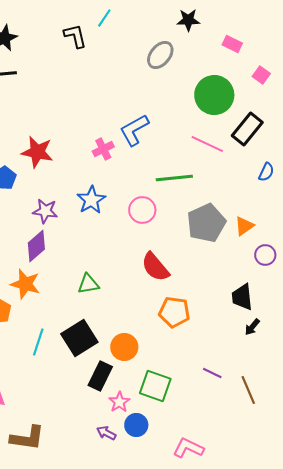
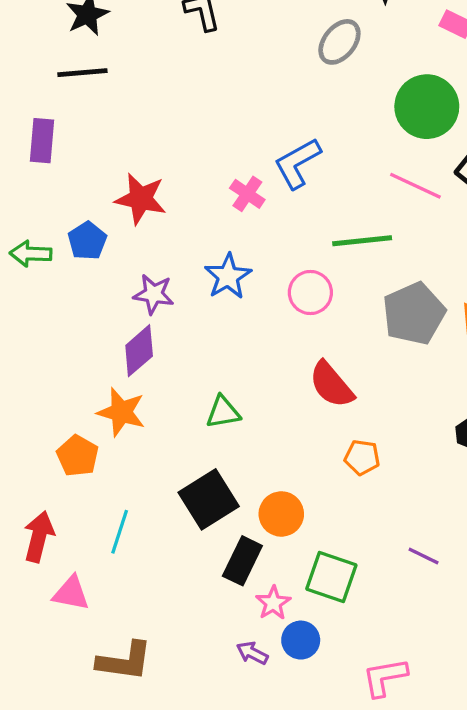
pink cross: (103, 149) -> (247, 194), turned -30
orange pentagon: (174, 312) -> (362, 457), size x0.7
cyan line: (38, 342) -> (120, 532), moved
pink L-shape: (188, 448) -> (385, 677), turned -36

